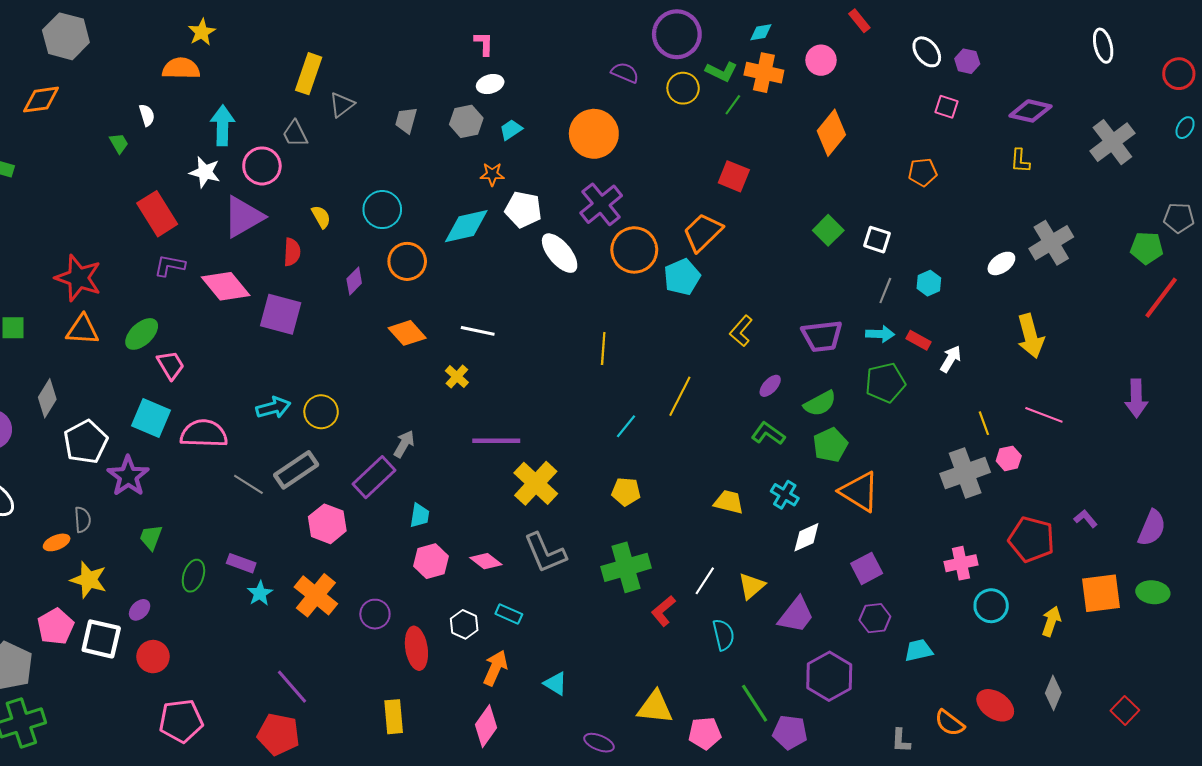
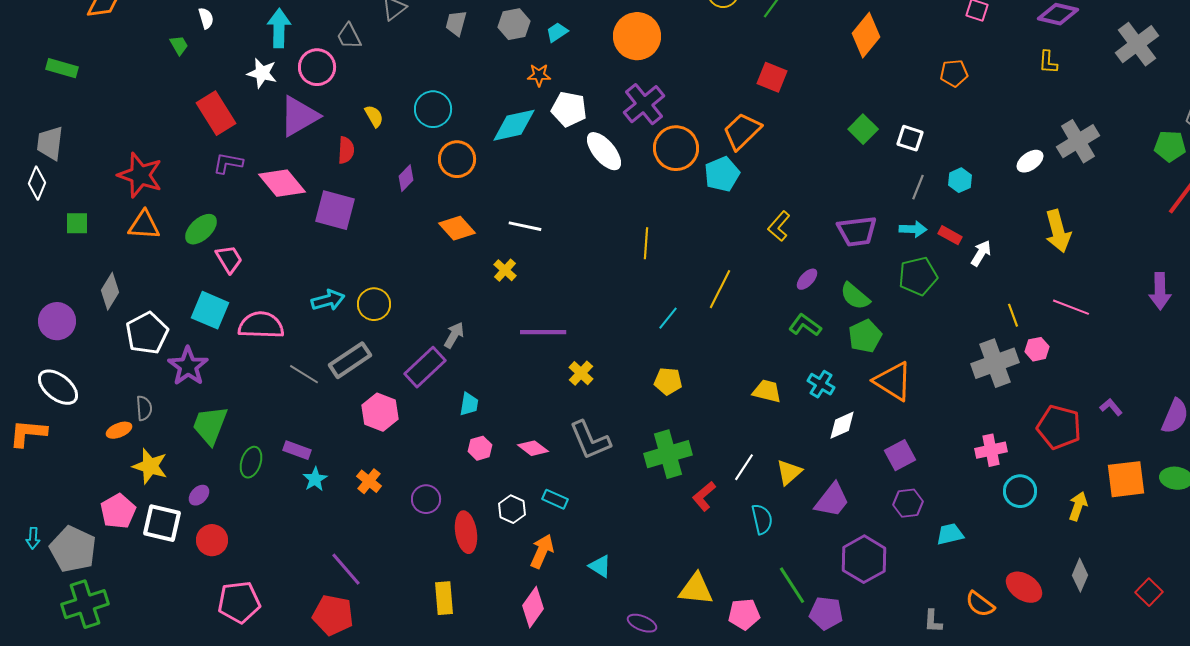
green semicircle: (820, 403) -> (855, 296), turned 68
yellow cross: (536, 483) -> (581, 373), size x0.6
green trapezoid: (151, 537) -> (210, 425), size x1.6
pink hexagon: (431, 561) -> (480, 448), size x0.7
orange cross: (316, 595) -> (369, 481), size x0.6

